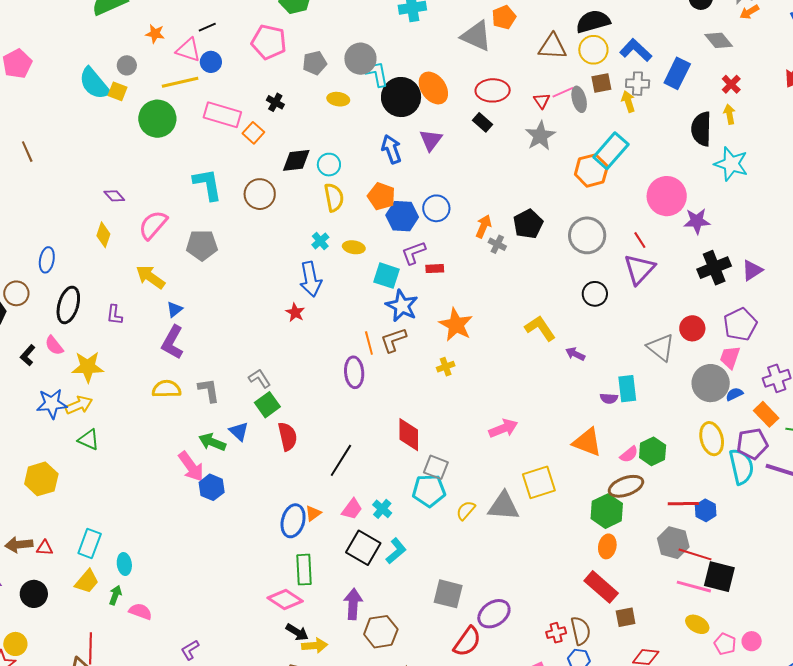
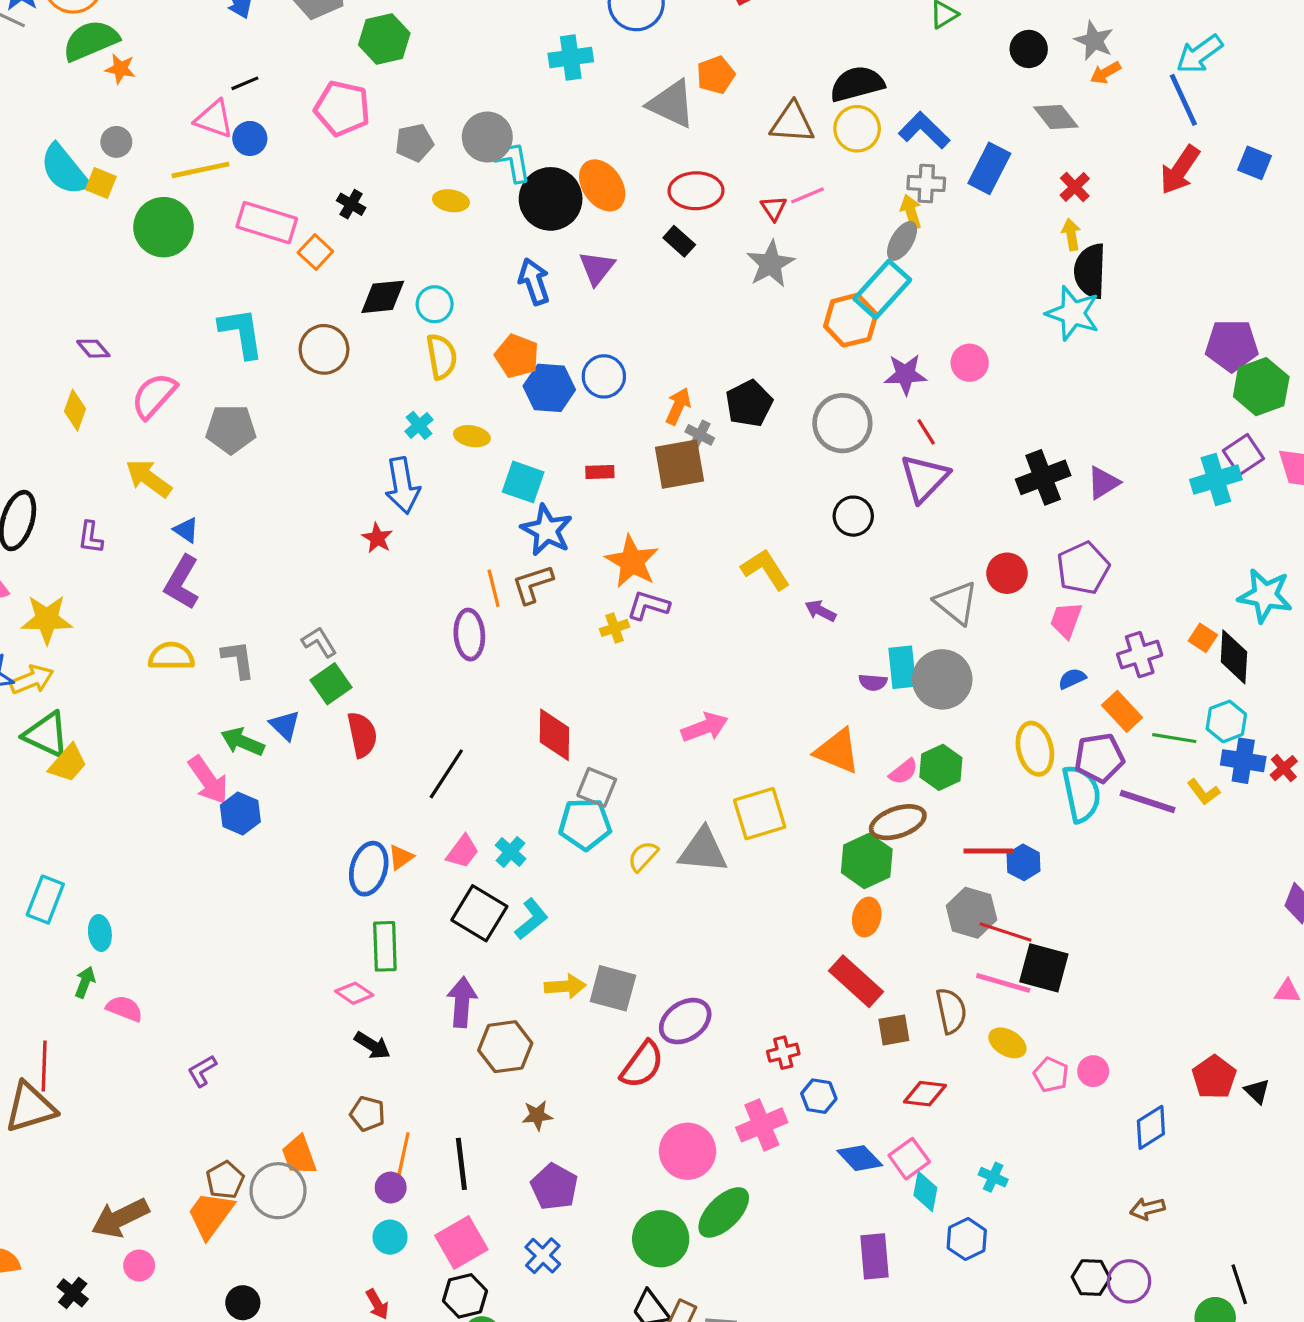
orange star: (155, 34) -> (120, 69), moved
brown square: (601, 83) -> (680, 464), moved, size x1.6
gray ellipse: (579, 99) -> (902, 241), moved, turned 45
black semicircle: (701, 129) -> (1090, 271), moved
pink circle: (667, 196) -> (970, 363), size x0.6
purple star: (697, 221) -> (905, 374), moved
purple L-shape: (414, 253) -> (648, 605), moved, turned 36
blue triangle: (175, 309) -> (186, 530), turned -48
gray circle: (711, 383) -> (942, 679), moved
green triangle: (89, 440) -> (46, 735), size x1.4
yellow trapezoid: (87, 581) -> (68, 763), moved
pink diamond: (285, 599) -> (354, 993), size x0.7
brown semicircle: (581, 631) -> (951, 1011), moved
yellow arrow: (315, 645) -> (565, 986), moved

